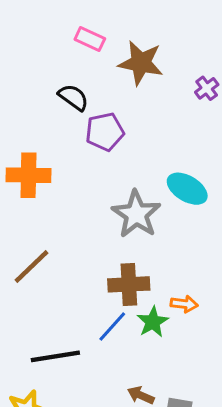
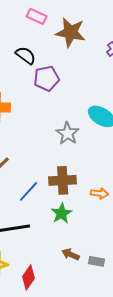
gray star: (136, 214) -> (68, 133), size x0.7
green star: (153, 322) -> (62, 213), moved
blue line: (112, 326) -> (29, 191), moved

